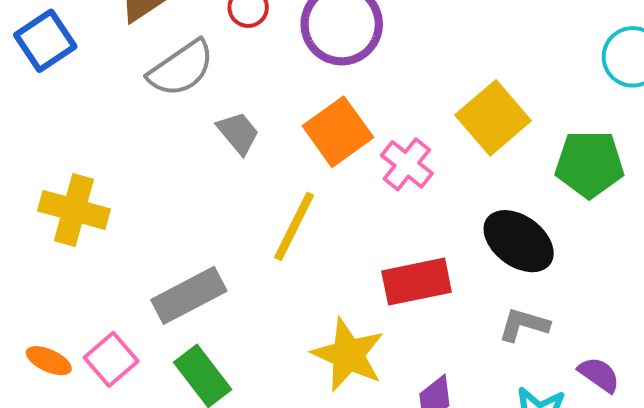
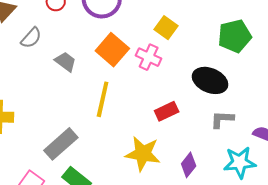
gray semicircle: (181, 68) -> (31, 38), size x0.7
yellow square: (493, 118) -> (166, 28), moved, size x0.7
red rectangle: (417, 282) -> (167, 111), size x0.7

